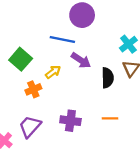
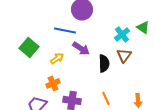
orange cross: (33, 89) -> (53, 83), moved
orange line: (110, 118) -> (106, 98), turned 64

